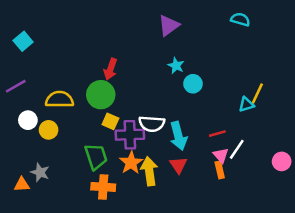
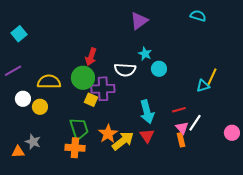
white semicircle: (152, 124) -> (125, 70), moved
purple cross: (130, 135) -> (103, 89), moved
yellow arrow: (149, 171) -> (123, 141), turned 60
orange cross: (103, 187) -> (75, 148), moved

